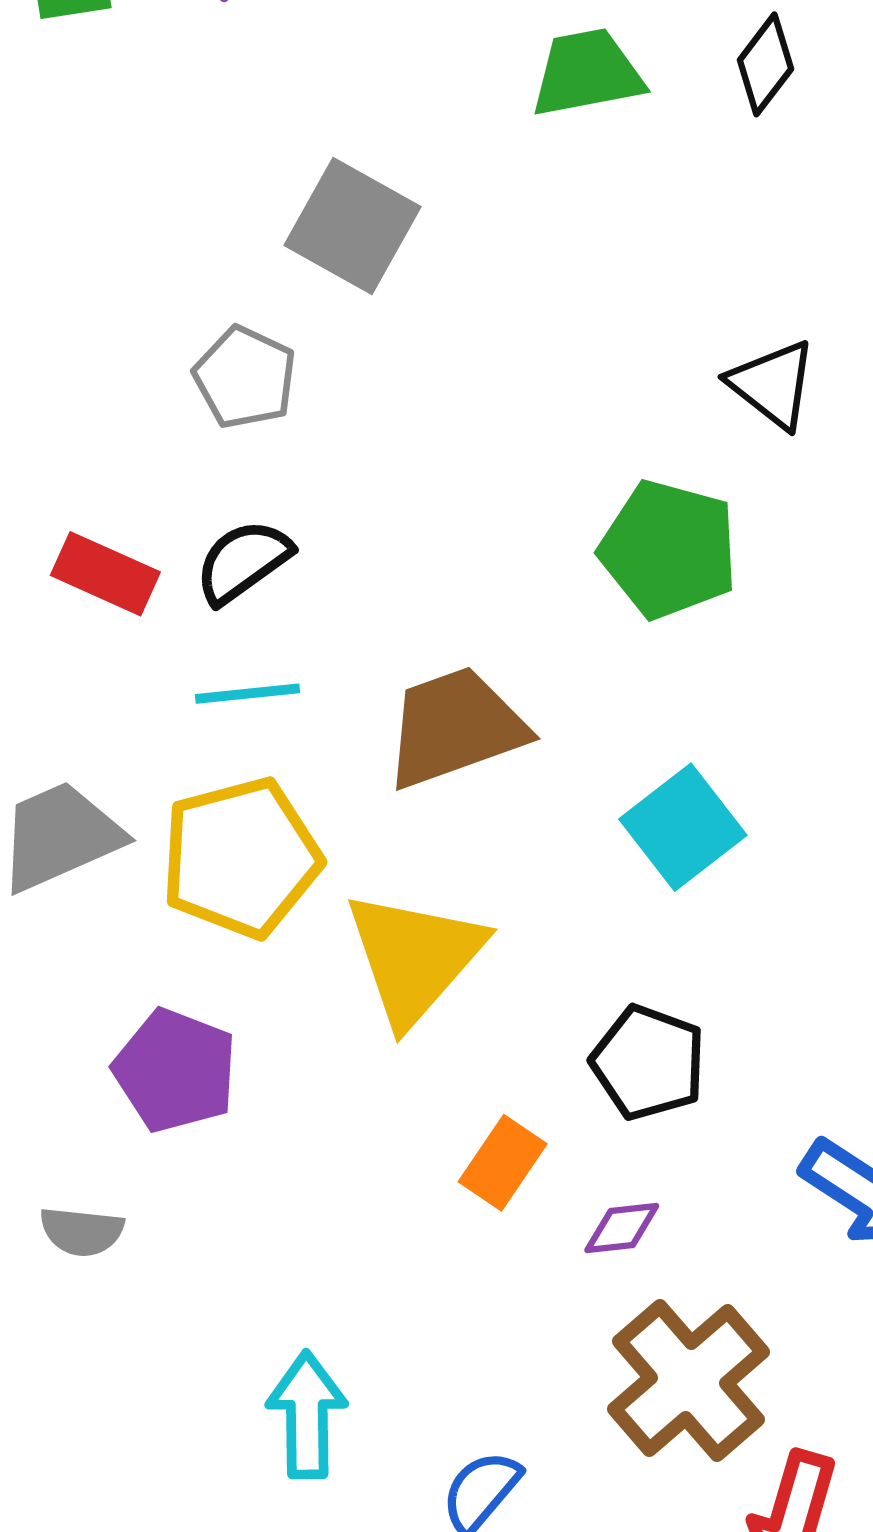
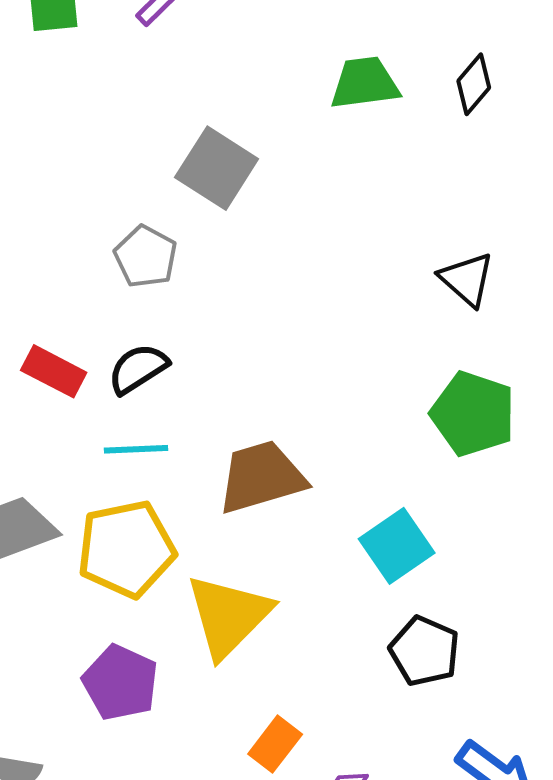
green pentagon: (669, 549) -> (473, 414), moved
black pentagon: (648, 1063) -> (424, 651), moved
purple pentagon: (175, 1070) -> (120, 683), moved

